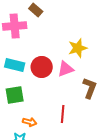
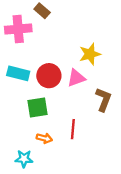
green square: (15, 95) -> (38, 108), moved
orange arrow: (30, 122) -> (44, 138), moved

